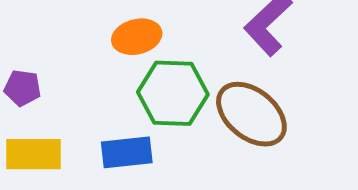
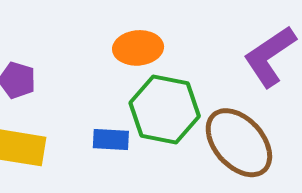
blue rectangle: (127, 152) -> (111, 140), moved, size x0.7

